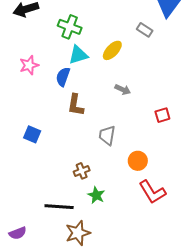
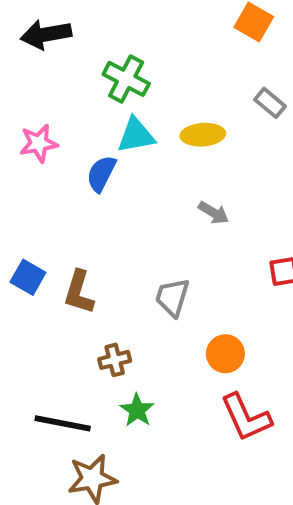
yellow ellipse: (112, 50) -> (203, 135), turned 35
brown L-shape: (76, 105) -> (79, 292), moved

